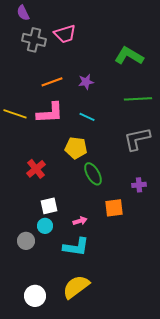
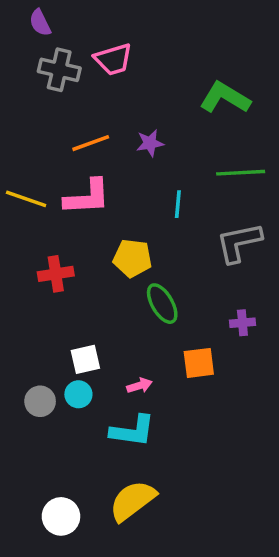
cyan line: (87, 117) -> (178, 204), moved, turned 70
red cross: (36, 169) -> (56, 274), moved, turned 30
gray circle: (26, 241) -> (40, 401), moved

